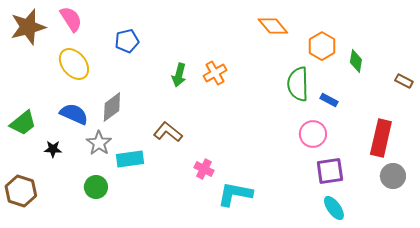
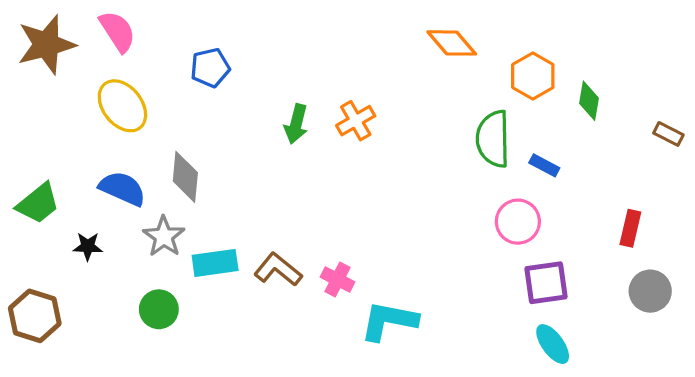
gray diamond: (112, 107) -> (185, 177), turned -48
brown L-shape: (168, 132) -> (278, 270), moved
red rectangle: (381, 138) -> (630, 228), size x0.6

